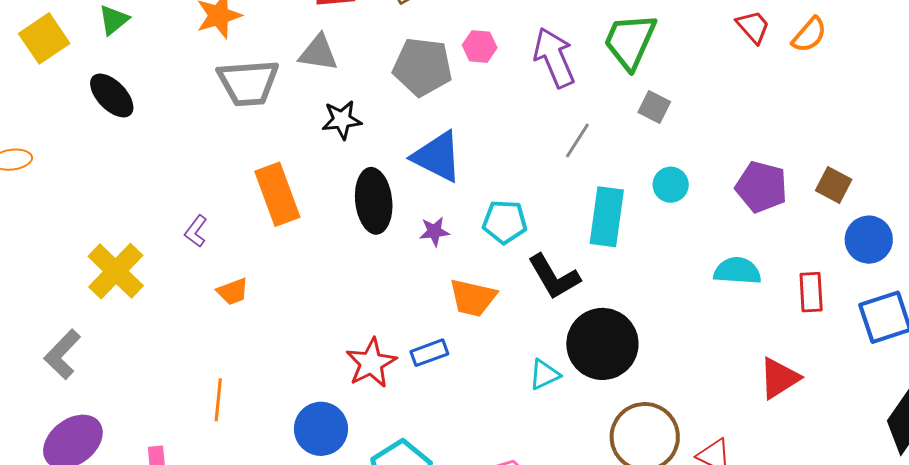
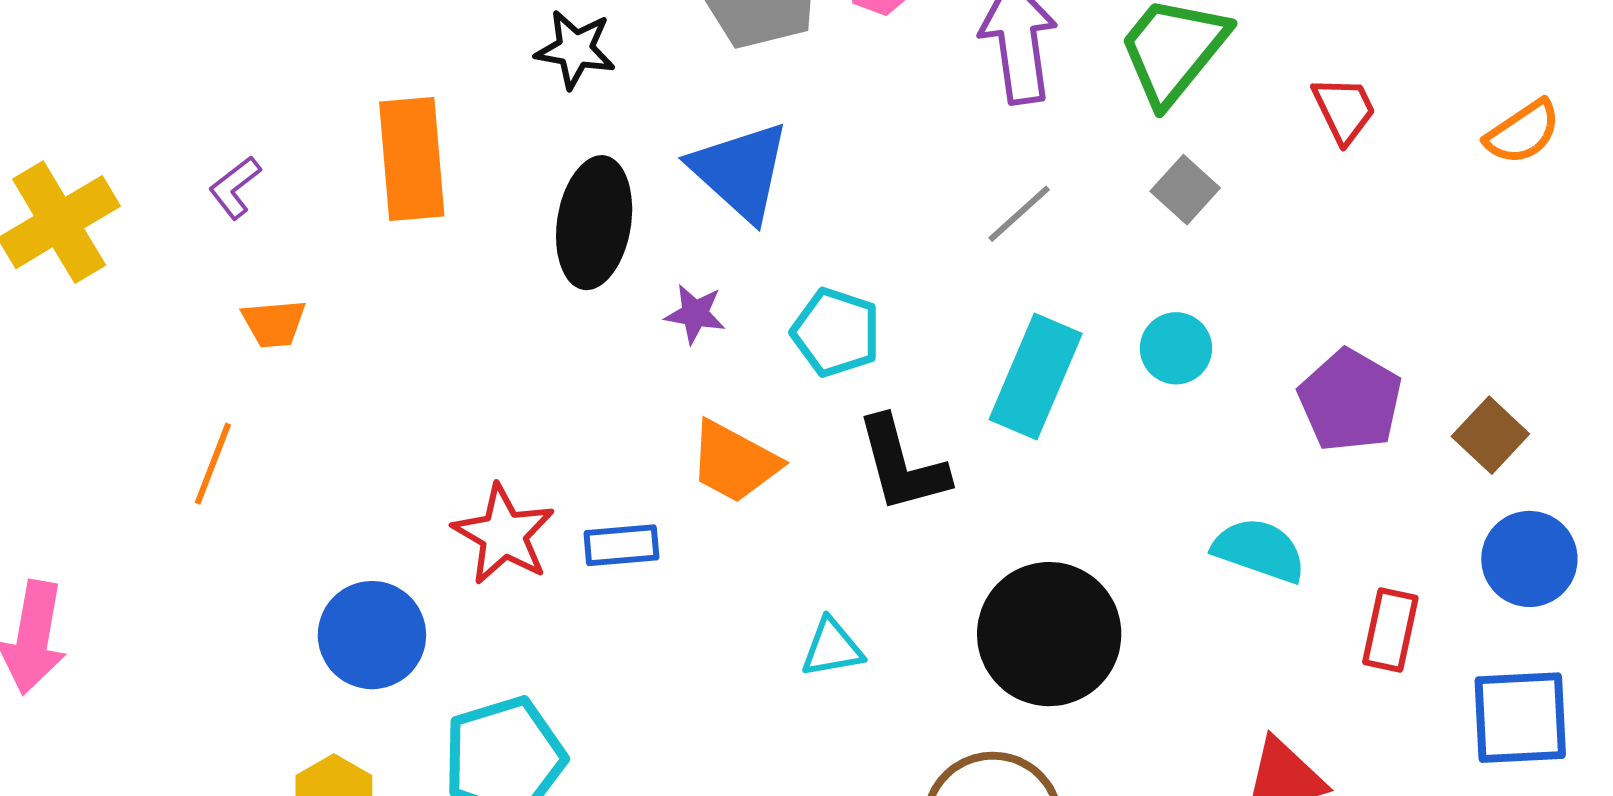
red trapezoid: (753, 27) -> (1344, 110), moved
black circle: (602, 344) -> (1049, 634), moved
red star: (371, 363) -> (504, 535), turned -30
orange line: (218, 400) -> (213, 464), moved

